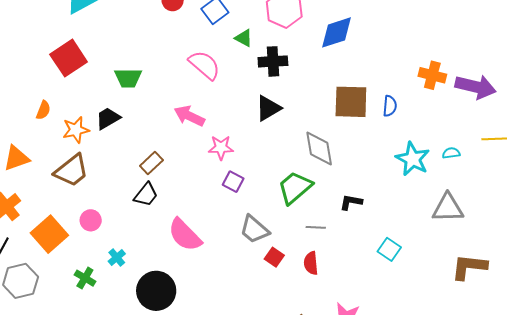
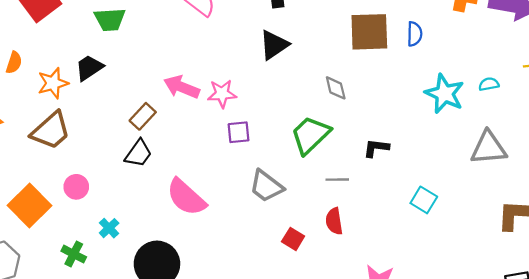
pink arrow: (189, 116) -> (182, 87), moved
gray diamond: (319, 148) -> (336, 88), size x0.6
purple square: (233, 182) -> (239, 132), turned -30
red square: (274, 257) -> (293, 239), moved

